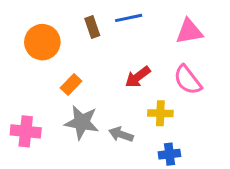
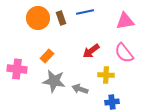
orange circle: (42, 42) -> (38, 18), moved
pink cross: (26, 131) -> (17, 69), moved

